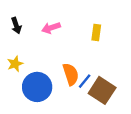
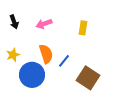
orange semicircle: (71, 74) -> (46, 54), moved
blue line: (85, 81) -> (64, 61), moved

